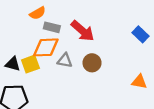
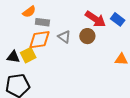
red arrow: (83, 31) -> (95, 19), moved
gray triangle: (65, 60) -> (64, 37), moved, turned 32
brown circle: (92, 63) -> (87, 36), moved

